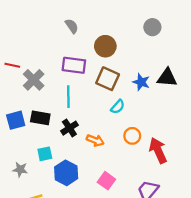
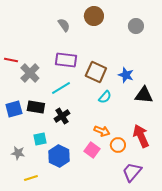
brown circle: (105, 46) -> (94, 16), moved
black triangle: (167, 78) -> (144, 95), moved
cyan line: (68, 97) -> (61, 88), turned 60
orange circle: (132, 136) -> (118, 145), moved
orange arrow: (95, 140) -> (102, 131), moved
pink square: (106, 181) -> (92, 150), moved

